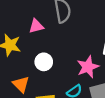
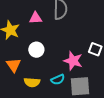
pink star: (88, 67) -> (73, 61), turned 30

